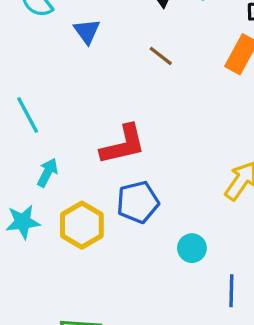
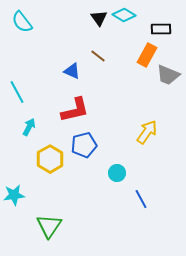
blue triangle: (87, 31) -> (72, 71), moved, turned -30
cyan star: (23, 222) -> (14, 195), moved
blue line: (231, 291) -> (141, 199), turned -30

